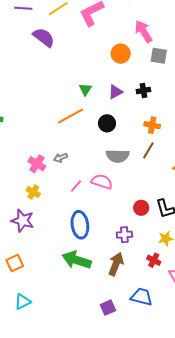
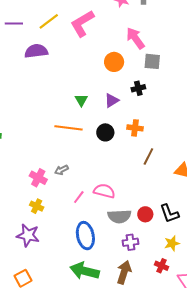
purple semicircle: (44, 37) -> (36, 51), turned -40
black cross: (143, 91) -> (138, 88), moved
orange line: (71, 116) -> (69, 128), turned 40
orange cross: (152, 125) -> (135, 128), moved
gray semicircle: (118, 156) -> (119, 216), moved

